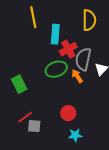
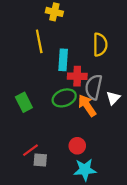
red cross: (68, 49) -> (77, 76), turned 30
orange arrow: (77, 76) -> (87, 106), size x1.5
green rectangle: (19, 84) -> (24, 102), moved
cyan star: (75, 135) -> (85, 170), size x1.5

